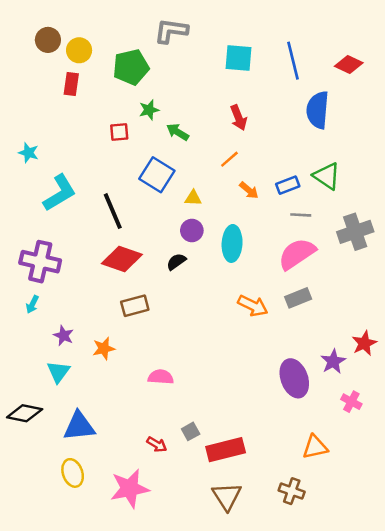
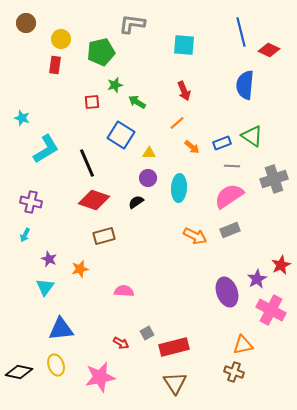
brown circle: (48, 40) -> (26, 23), moved
blue line: (293, 61) -> (241, 32), moved
purple cross: (40, 262) -> (31, 202), size x0.7
pink cross: (351, 402) -> (271, 310), size x1.8
black diamond: (25, 413) -> (19, 372), moved
brown cross: (292, 491) -> (234, 372), moved

